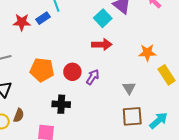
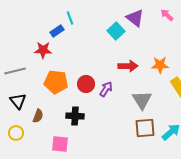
red star: (22, 22) -> (43, 50), moved
red arrow: (102, 44) -> (128, 66), moved
gray triangle: (129, 88) -> (142, 100), size x1.5
brown semicircle: (19, 115) -> (38, 116), moved

